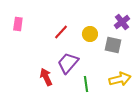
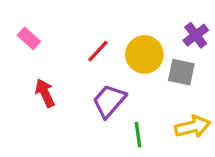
pink rectangle: (18, 24) -> (29, 38), turned -56
yellow circle: (90, 34) -> (144, 54), size x1.5
red arrow: (46, 77) -> (45, 93), moved

